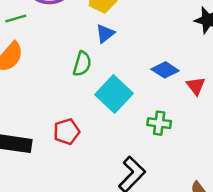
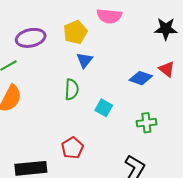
red triangle: (196, 86) -> (167, 69), moved
cyan square: (114, 94) -> (104, 108), size x0.6

